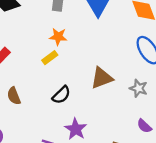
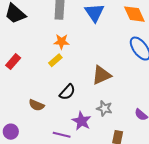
gray star: (139, 88) -> (104, 108), moved
brown semicircle: (14, 96) -> (36, 105), moved, turned -42

